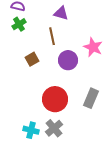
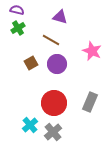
brown line: (52, 36) -> (51, 40), turned -48
purple circle: (68, 60) -> (57, 64), moved
cyan cross: (31, 130) -> (30, 125), moved, turned 35

